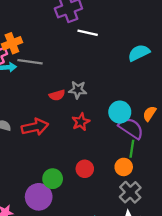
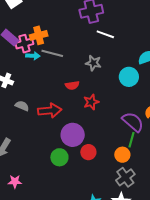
gray star: (78, 90) -> (93, 63), moved
cyan circle: (120, 112) -> (129, 77), moved
red star: (81, 122) -> (91, 102), moved
purple circle: (39, 197) -> (73, 135), moved

